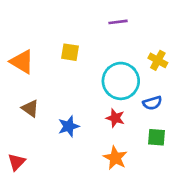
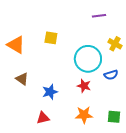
purple line: (118, 22) -> (99, 16), moved
green square: (156, 137) -> (114, 117), moved
orange star: (115, 158) -> (84, 115), turned -30
red triangle: (16, 162) -> (43, 118), moved, turned 32

